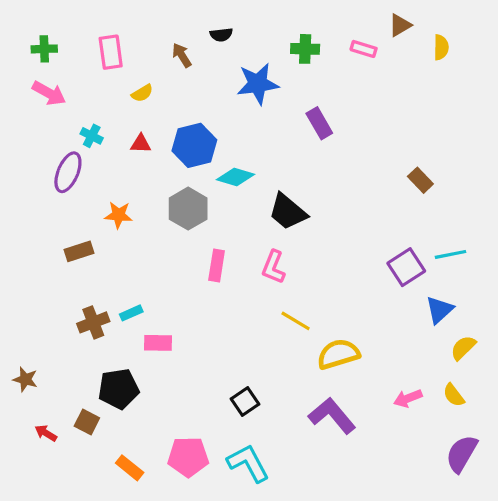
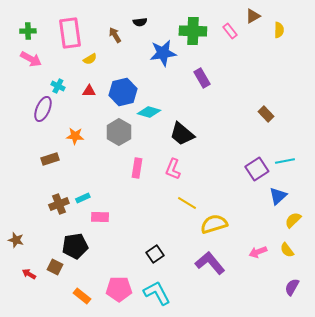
green cross: (305, 49) -> (193, 31), size x1.5
pink rectangle: (364, 49) -> (230, 31), turned 35
pink rectangle: (111, 52) -> (70, 33), size x1.4
purple semicircle: (462, 454) -> (292, 287), size x0.7

